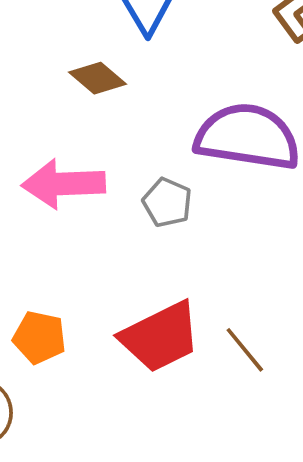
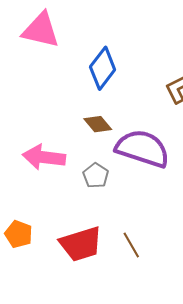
brown diamond: (98, 78) -> (98, 124), moved
brown line: (245, 350) -> (131, 245), moved

